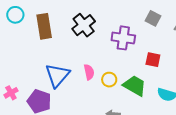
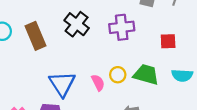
red square: (153, 60) -> (168, 41), moved
pink semicircle: (89, 72) -> (98, 83), moved

